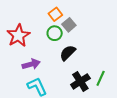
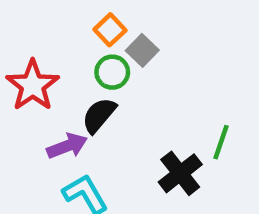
black semicircle: (68, 53) -> (99, 115), moved
green line: (101, 78) -> (221, 142), moved

